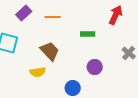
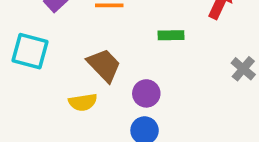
purple circle: (95, 67) -> (146, 93), moved

